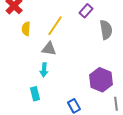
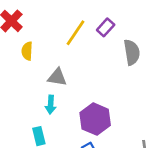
yellow line: (55, 26) -> (75, 33), moved
purple hexagon: (101, 80) -> (95, 119), moved

